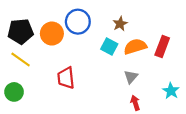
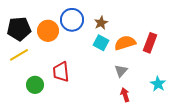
brown star: (120, 24) -> (101, 23), moved
yellow line: (21, 59) -> (19, 55), turned -66
green circle: (14, 92) -> (35, 85), moved

